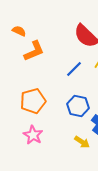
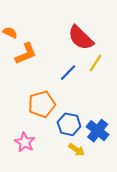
orange pentagon: (33, 101) -> (42, 104), moved
blue hexagon: (78, 106) -> (69, 124), moved

